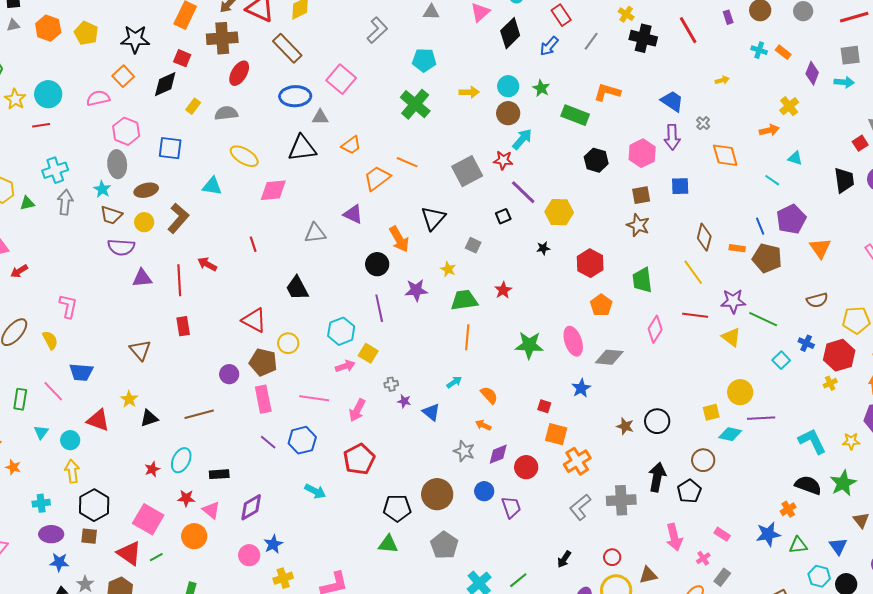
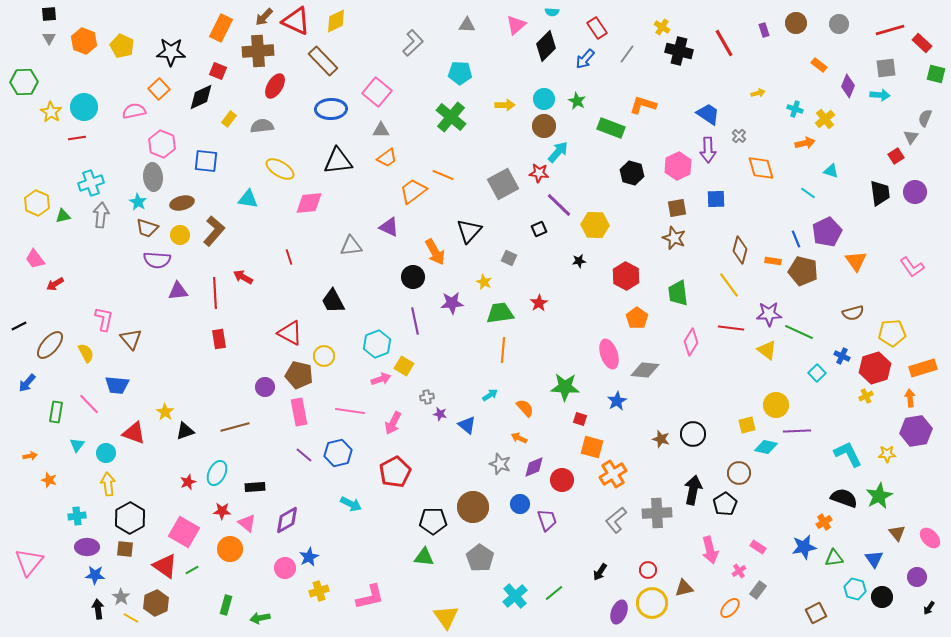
gray triangle: (13, 25) -> (49, 38), turned -48
cyan cross: (759, 50) -> (795, 109), moved
gray triangle: (320, 117) -> (381, 130), moved
green star: (529, 345) -> (565, 387), moved
brown triangle: (140, 350) -> (131, 339), moved

